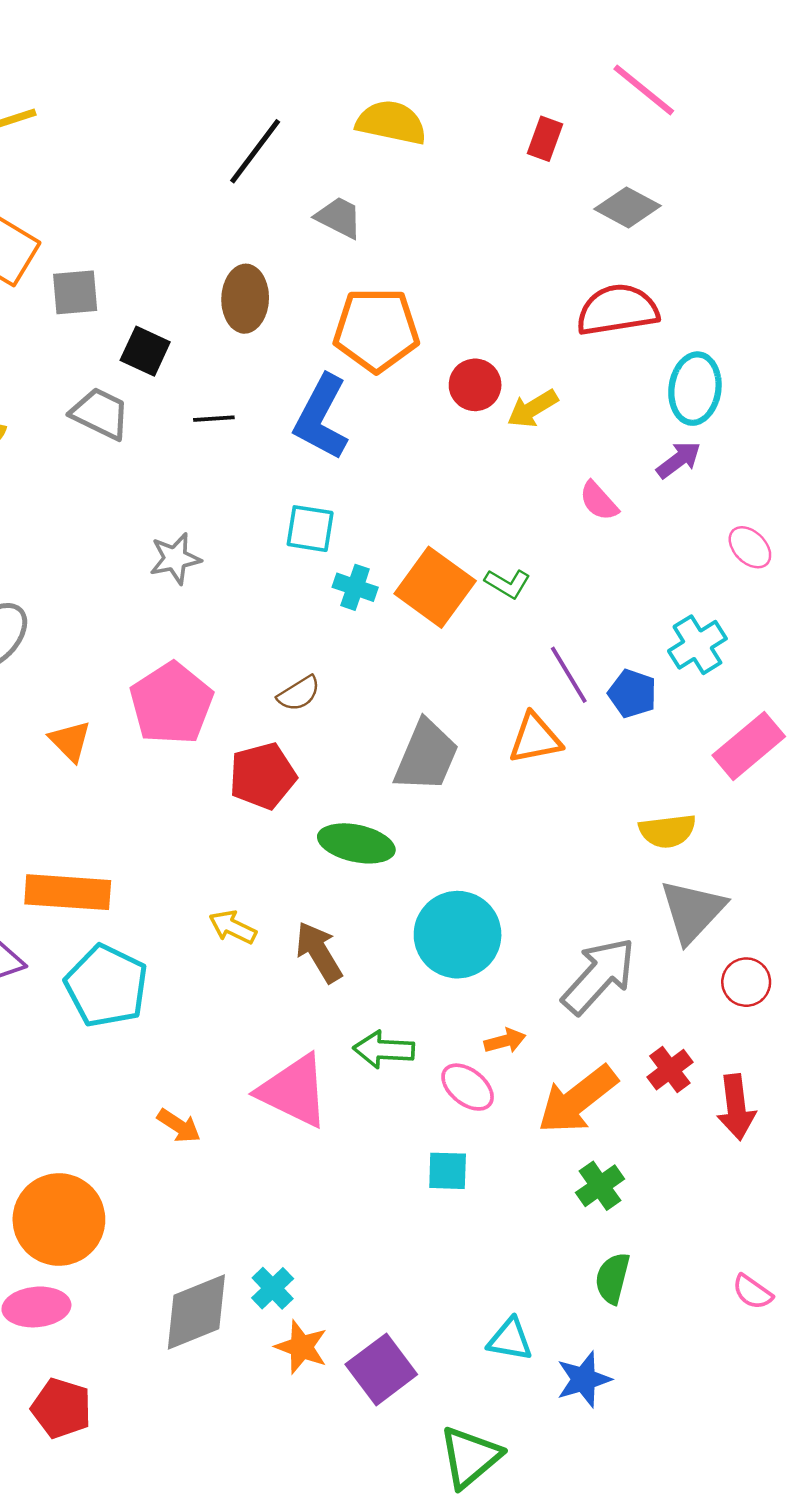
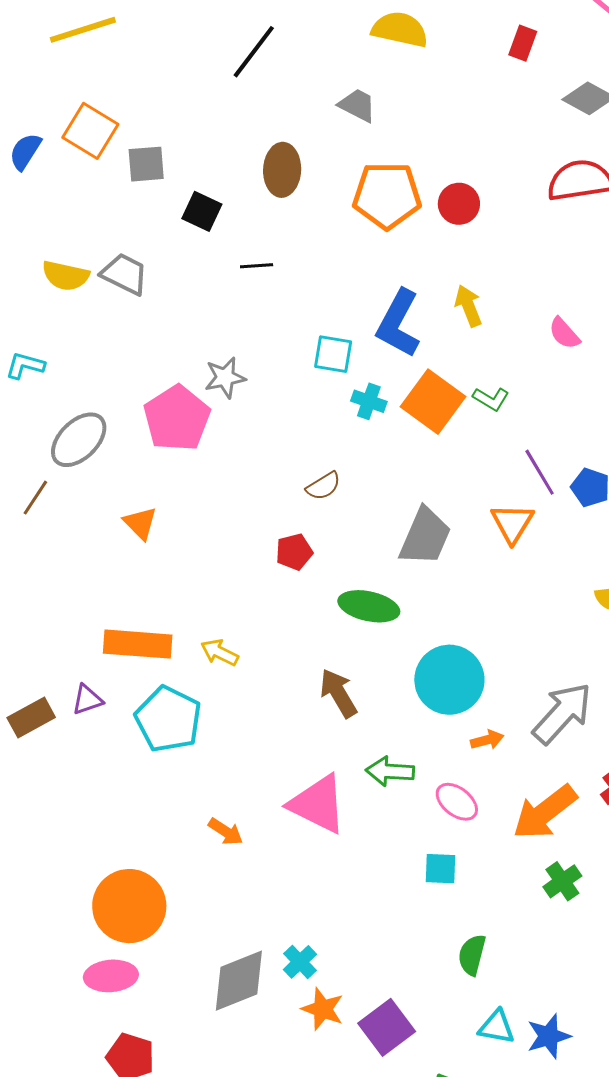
black line: (255, 151) -> (254, 52), moved
red circle: (475, 385) -> (459, 204), moved
yellow arrow: (533, 409) -> (468, 306), moved, turned 99
gray trapezoid: (100, 414) -> (125, 274), moved
blue L-shape: (321, 417) -> (398, 323), moved
pink pentagon: (171, 703) -> (177, 418), moved
orange triangle: (535, 738) -> (512, 523), turned -48
red pentagon: (263, 776) -> (294, 552), size x0.7
yellow arrow: (233, 927) -> (220, 653), moved
orange arrow: (505, 1041) -> (487, 740), moved
green semicircle: (612, 1278) -> (472, 955), moved
cyan triangle: (510, 1339) -> (497, 1027), moved

